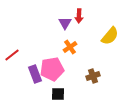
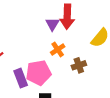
red arrow: (79, 16) -> (67, 17), size x1.6
brown cross: (93, 76) -> (79, 65), moved

